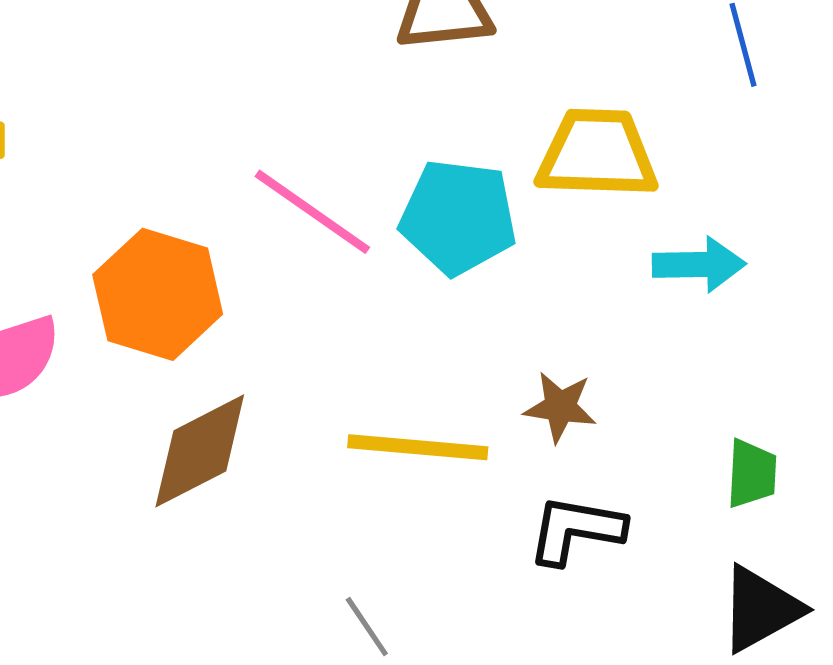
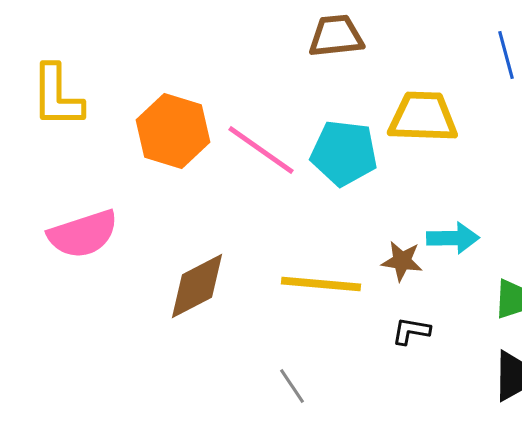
cyan arrow: (699, 265) -> (453, 238), moved
orange hexagon: (158, 294) -> (173, 131), moved
black L-shape: (576, 530) -> (411, 331), size x0.7

